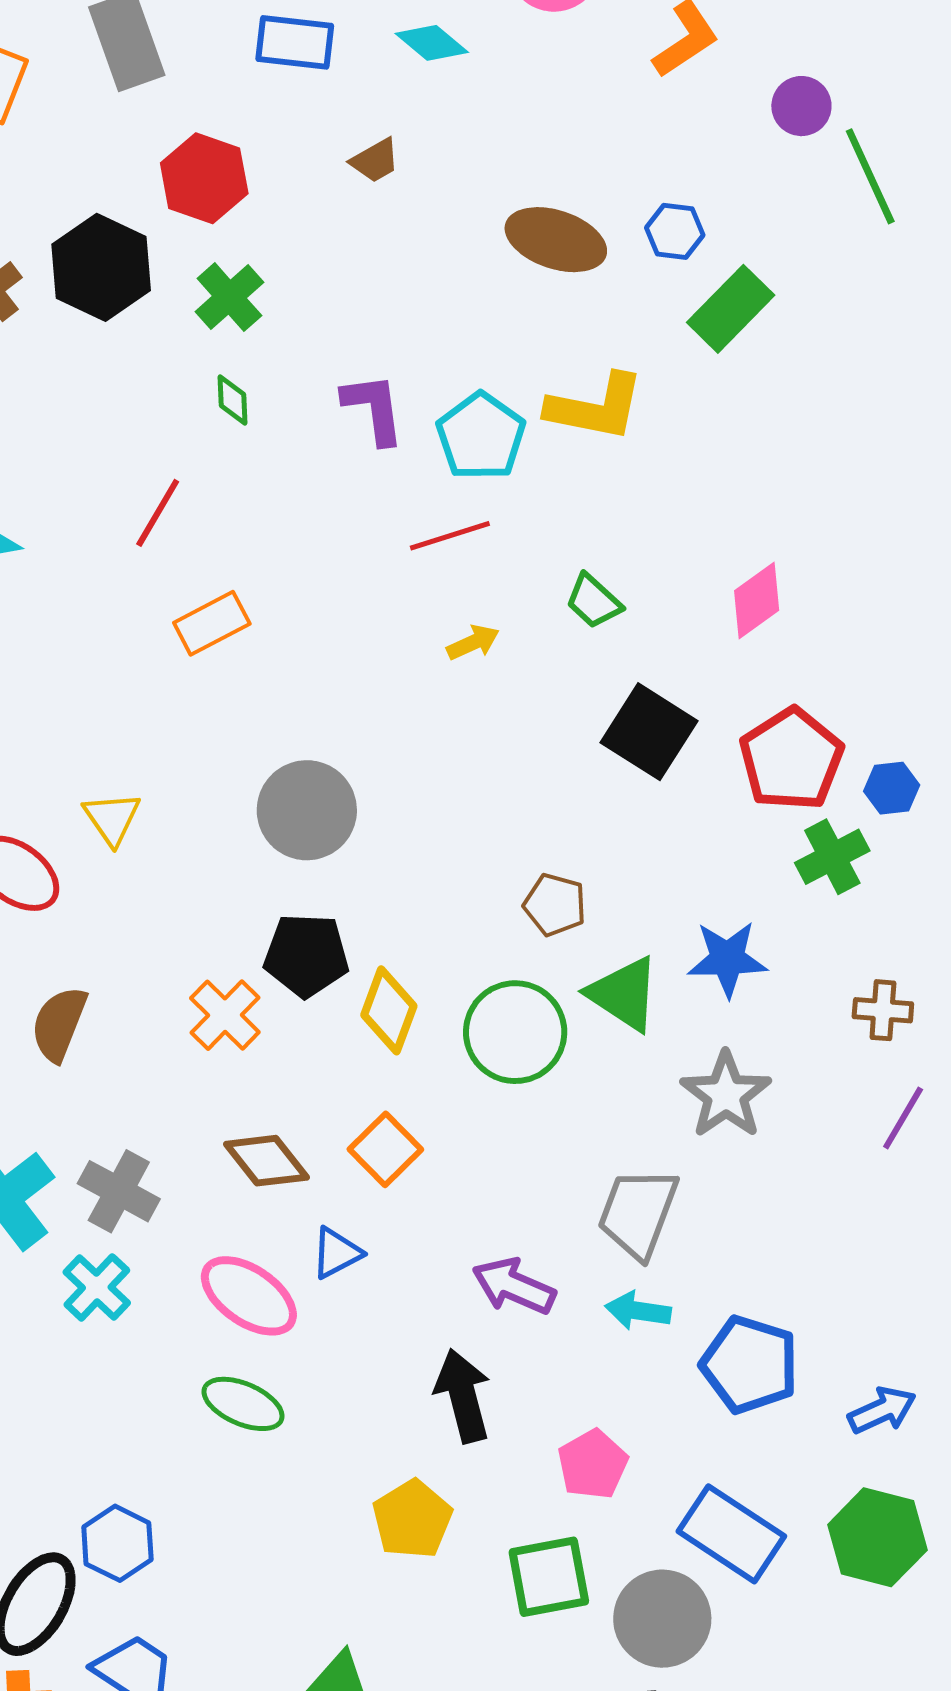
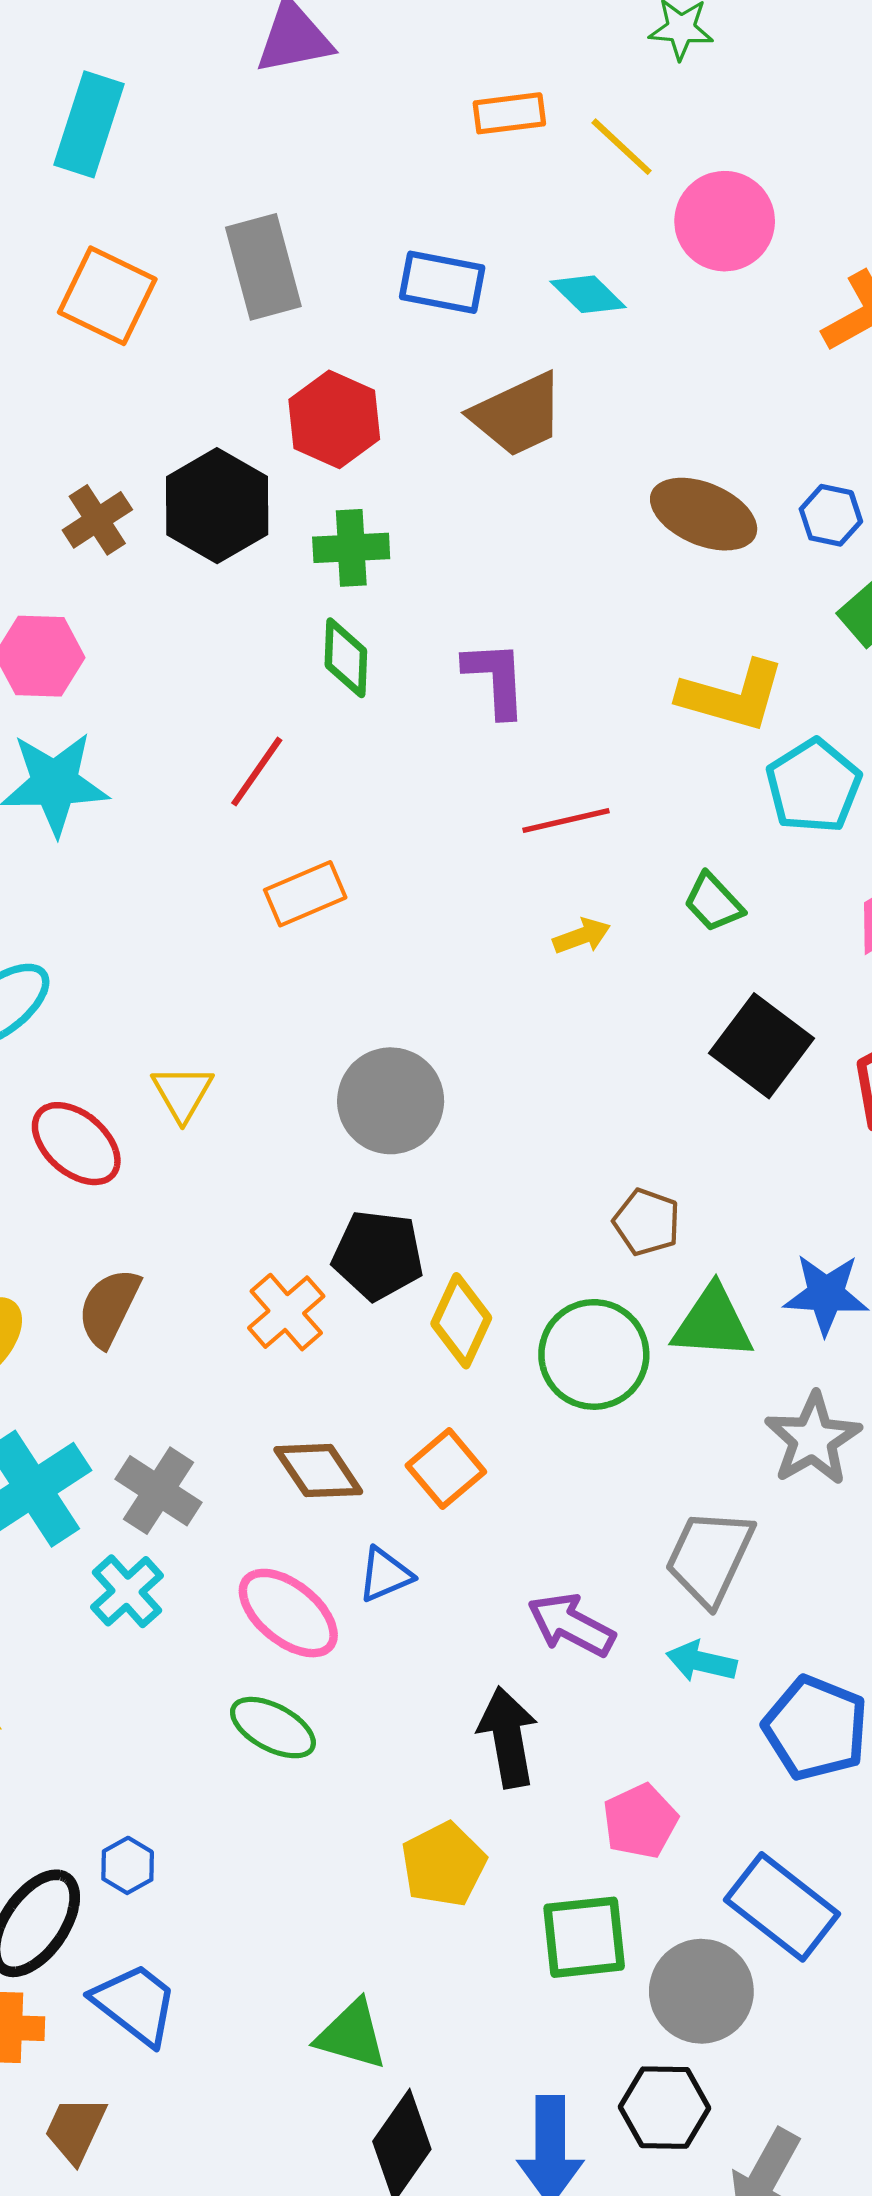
brown trapezoid: (375, 161) -> (518, 415), size x1.8
green cross: (229, 297) -> (351, 548), turned 34
green diamond: (233, 400) -> (346, 658), size x1.4
cyan pentagon: (481, 436) -> (814, 786), moved
green triangle: (624, 994) -> (713, 1323), turned -34
blue hexagon: (117, 1543) -> (128, 1865), size x0.7

